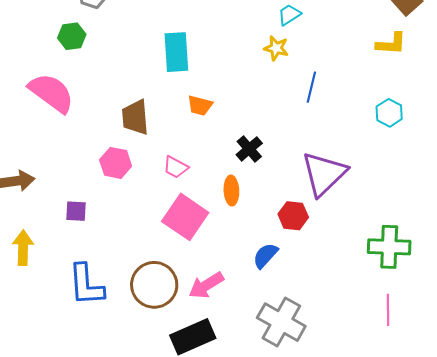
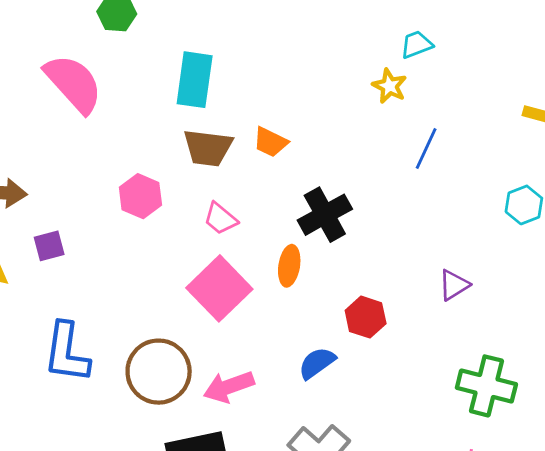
cyan rectangle: (176, 52) -> (195, 80), moved
brown trapezoid: (135, 117) -> (208, 148), moved, turned -90
black cross: (249, 149) -> (325, 215), size x1.4
purple triangle: (324, 174) -> (454, 285), moved, size x0.5
purple square: (76, 211) -> (49, 246), moved, turned -30

